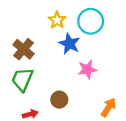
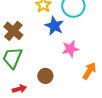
orange arrow: (109, 107) -> (89, 71), moved

